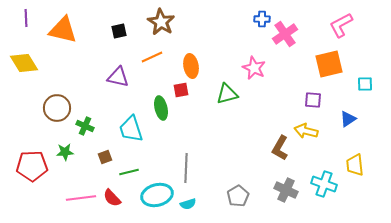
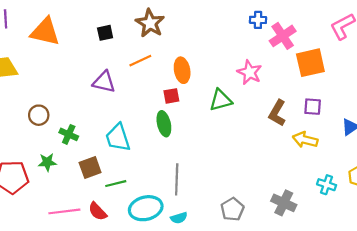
orange square: (329, 64) -> (310, 63), moved
brown circle: (57, 108) -> (39, 115), size x0.7
green ellipse: (161, 108) -> (164, 124), moved
brown L-shape: (280, 148) -> (277, 113), moved
brown square: (105, 157) -> (90, 168), size x1.5
cyan cross: (324, 184) -> (327, 185), moved, size x0.7

